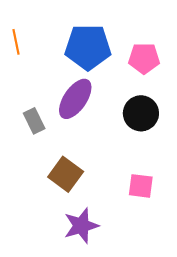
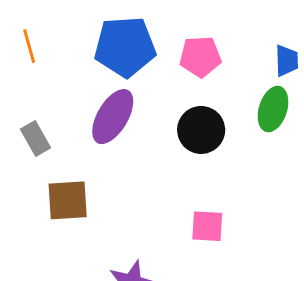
gray rectangle: (34, 121) -> (35, 138), moved
brown square: (66, 174) -> (68, 200), moved, turned -36

